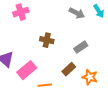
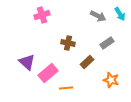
gray rectangle: (81, 47) -> (107, 43), moved
brown rectangle: (69, 69) -> (87, 62), moved

